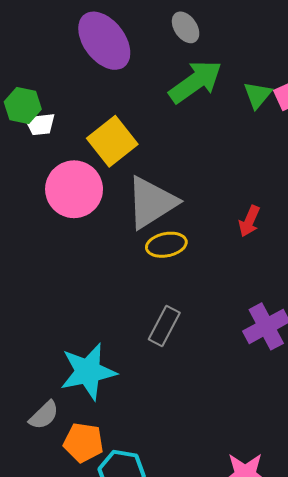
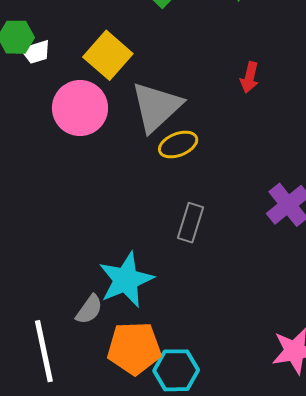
red arrow: (249, 221) -> (250, 77), moved
gray semicircle: (44, 415) -> (89, 309), moved
orange pentagon: (83, 442) -> (134, 348), size x1.4

